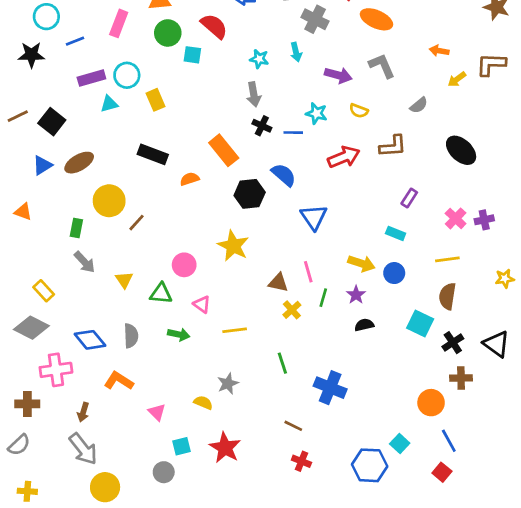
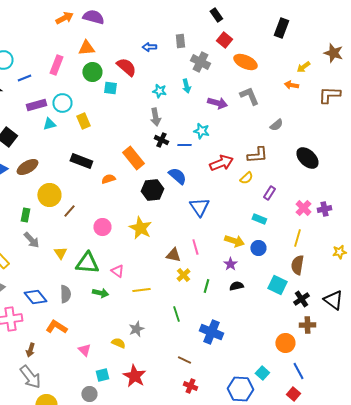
yellow arrow: (457, 79) -> (303, 67), moved
yellow semicircle: (359, 111) -> (246, 178), moved, turned -64
yellow line: (447, 259) -> (297, 238), turned -66
pink circle: (184, 265) -> (102, 227), moved
green triangle: (161, 293) -> (87, 263), size x1.4
green line: (323, 298) -> (206, 286), moved

